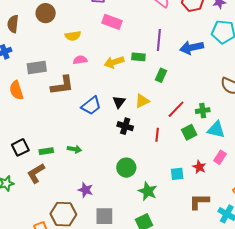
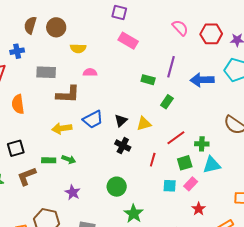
brown circle: (46, 13) -> (56, 27), moved
yellow semicircle: (73, 36) -> (78, 48), moved
yellow arrow: (114, 62) -> (62, 128), moved
orange semicircle: (16, 90) -> (18, 104), moved
cyan triangle: (216, 130) -> (212, 165), turned -36
green rectangle: (46, 151) -> (49, 160), moved
pink rectangle: (220, 157) -> (191, 184), moved
red star: (199, 167) -> (199, 209), moved
cyan square: (177, 174) -> (170, 186), moved
purple star: (86, 190) -> (73, 192), moved

